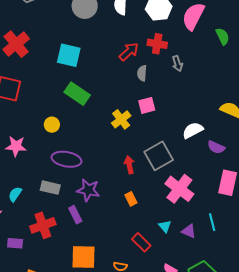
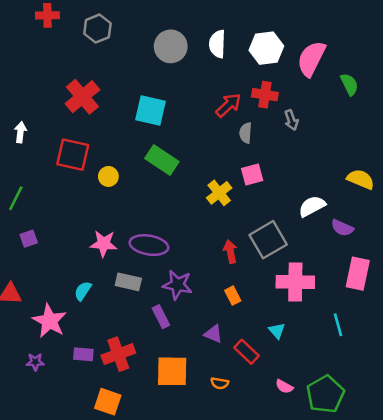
yellow circle: (52, 125) -> (108, 176), moved
pink star: (16, 146) -> (104, 244), moved
pink cross: (179, 189) -> (295, 282), turned -36
red cross: (43, 225) -> (118, 354), moved
purple triangle: (189, 231) -> (213, 334), moved

